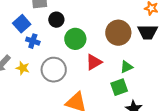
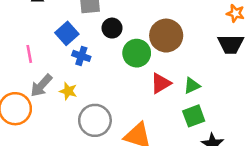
brown circle: (118, 33) -> (166, 36), moved
green triangle: (126, 67) -> (192, 86), moved
gray circle: (54, 70) -> (95, 120), moved

